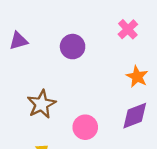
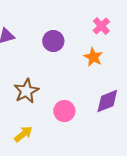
orange star: (137, 77) -> (93, 57), moved

